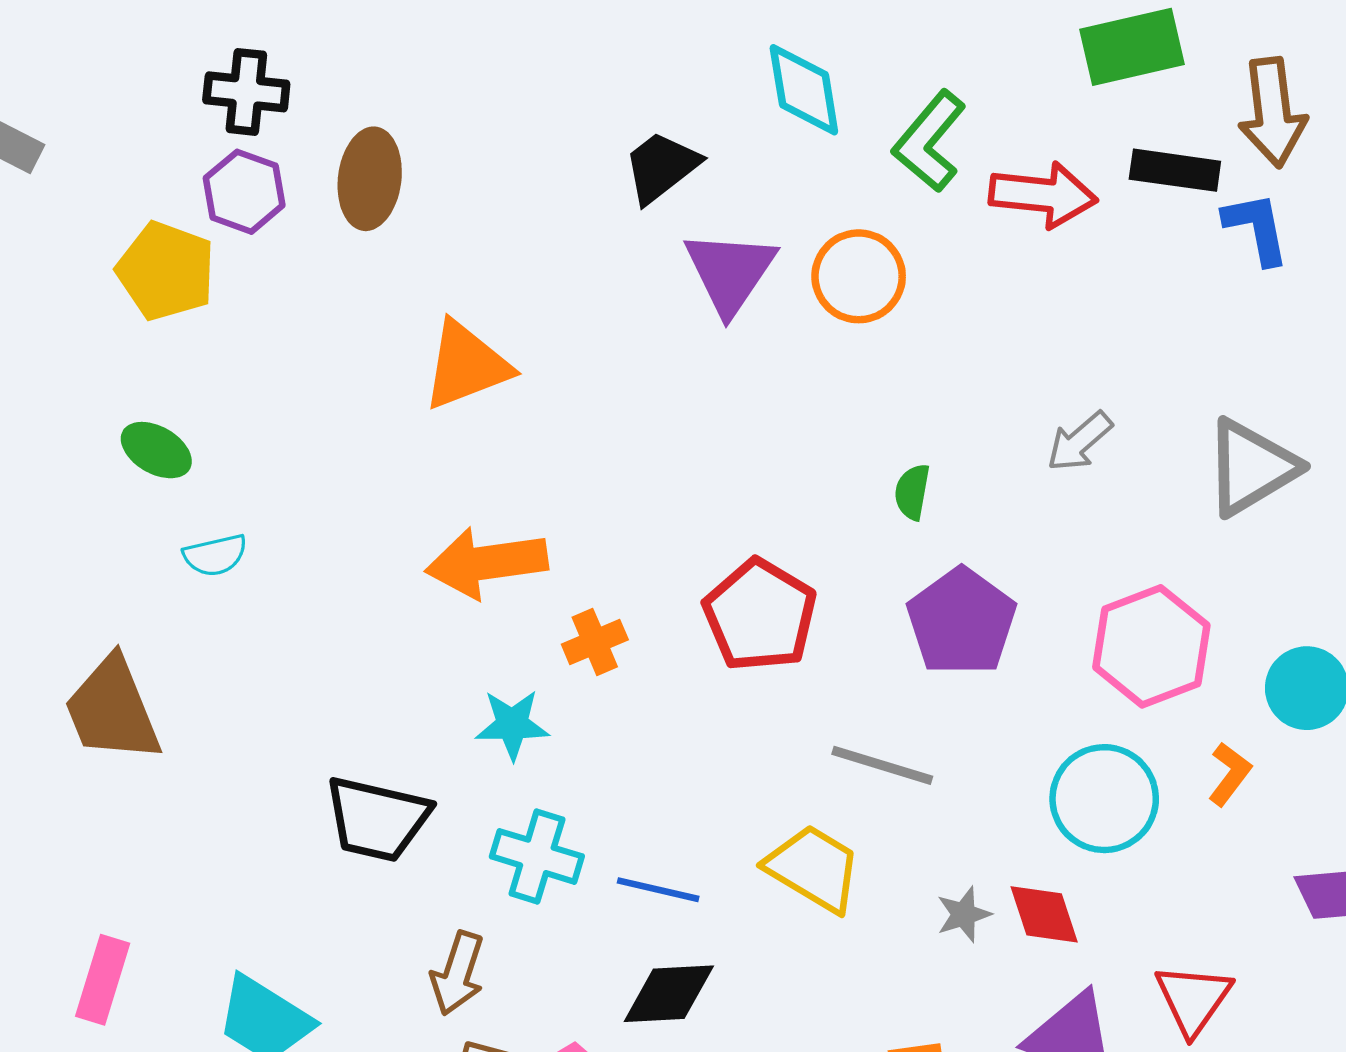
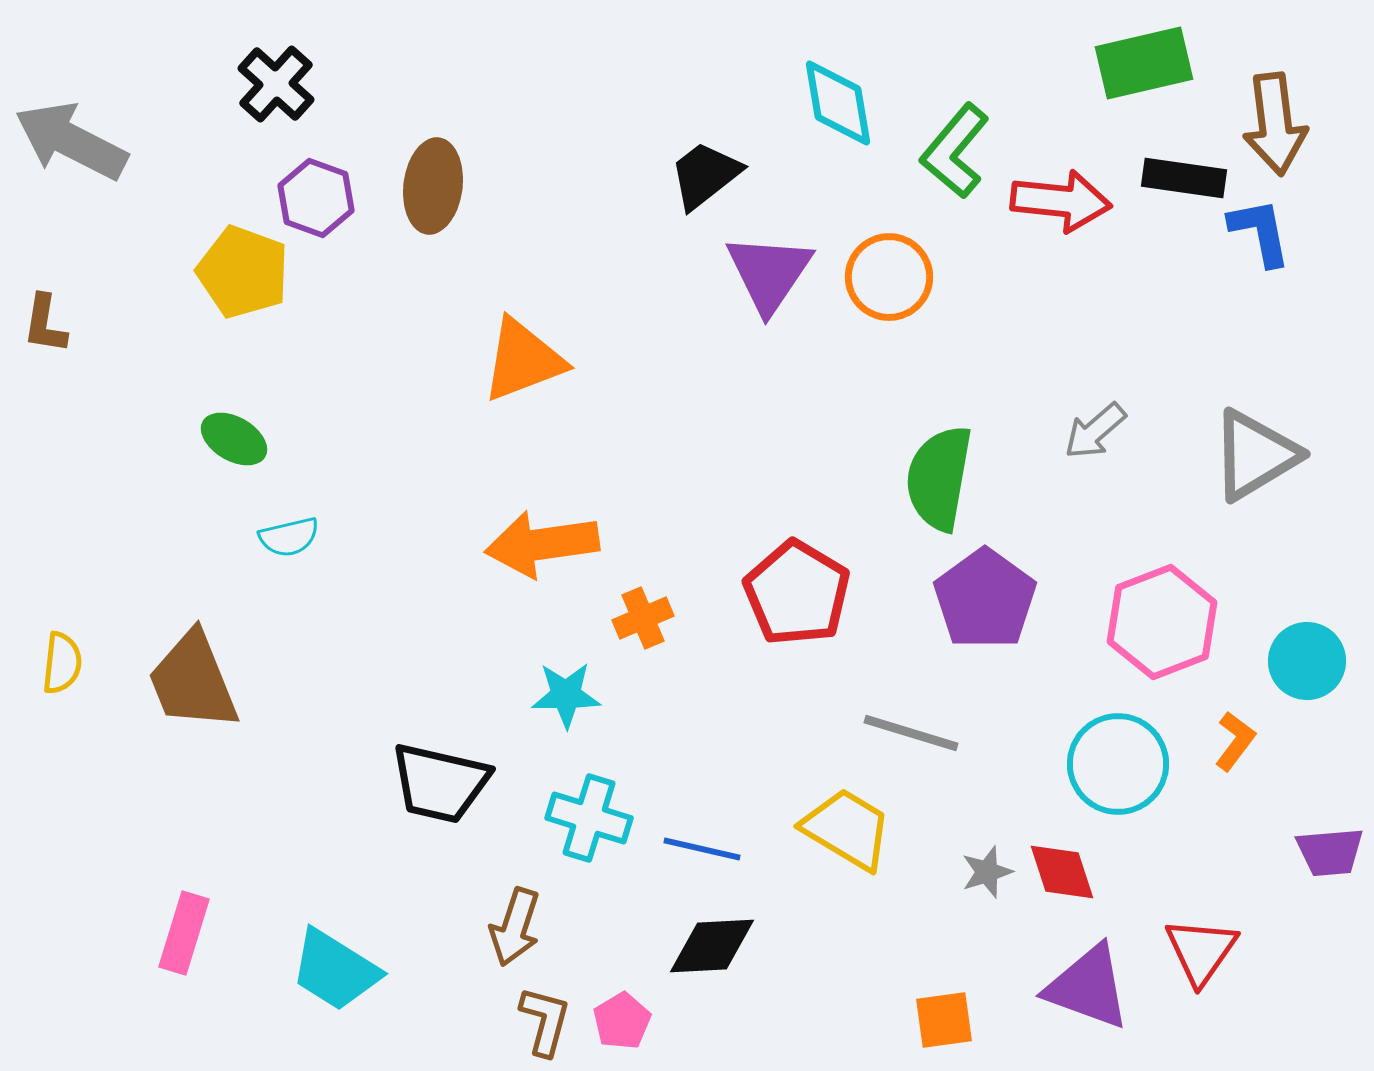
black cross: (246, 92) -> (276, 84), moved, turned 36
green semicircle: (912, 492) -> (939, 478), size x2.0

